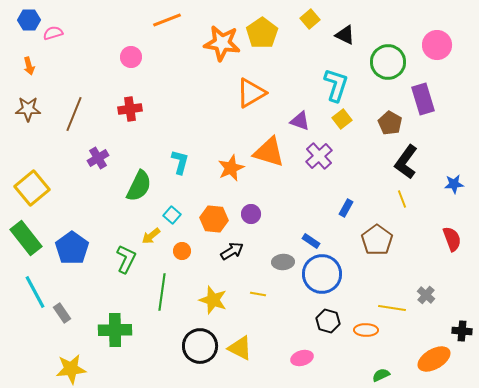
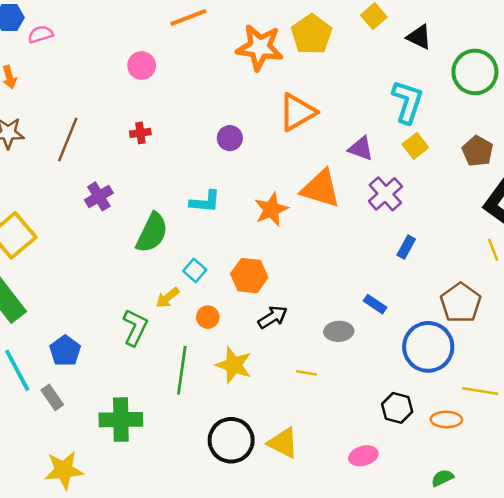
red cross: (130, 109) -> (140, 133), size x0.7
cyan L-shape: (180, 162) -> (205, 202), turned 80
blue rectangle: (346, 208) -> (406, 247), moved
purple circle: (251, 214) -> (230, 138), moved
blue pentagon: (72, 248) -> (65, 351), moved, size x0.7
blue circle: (322, 274) -> (428, 347), moved
yellow star: (213, 300) -> (234, 365), moved
green semicircle: (381, 375) -> (442, 478), moved

